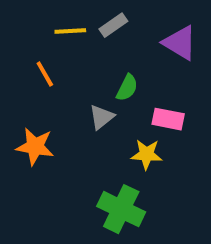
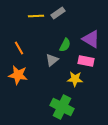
purple triangle: (180, 43) -> (91, 39), moved
orange line: (45, 74) -> (19, 48), moved

